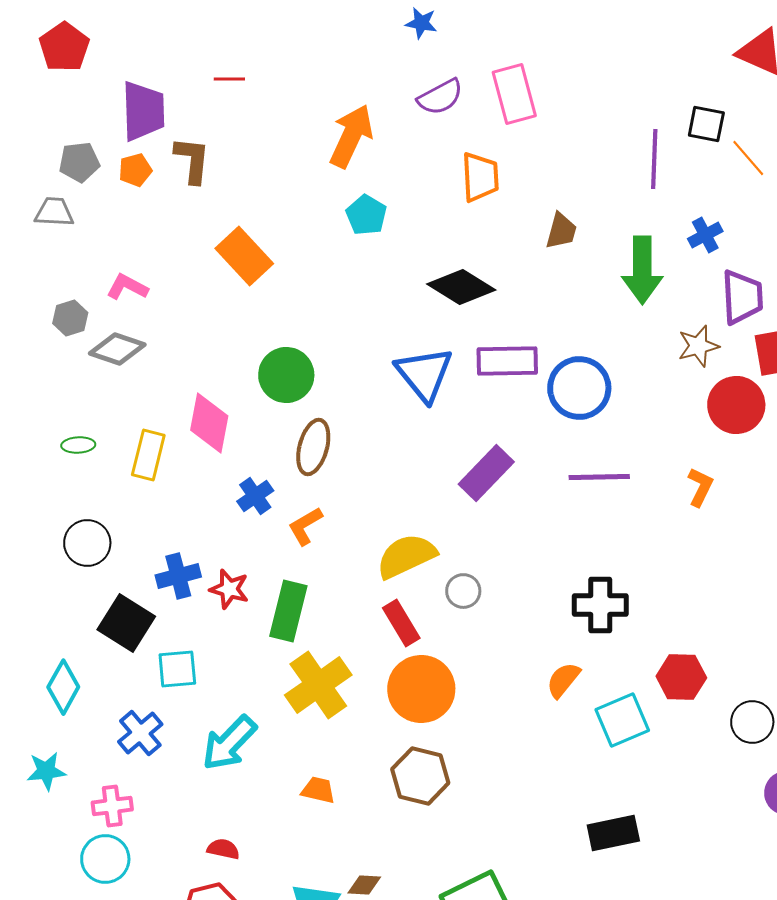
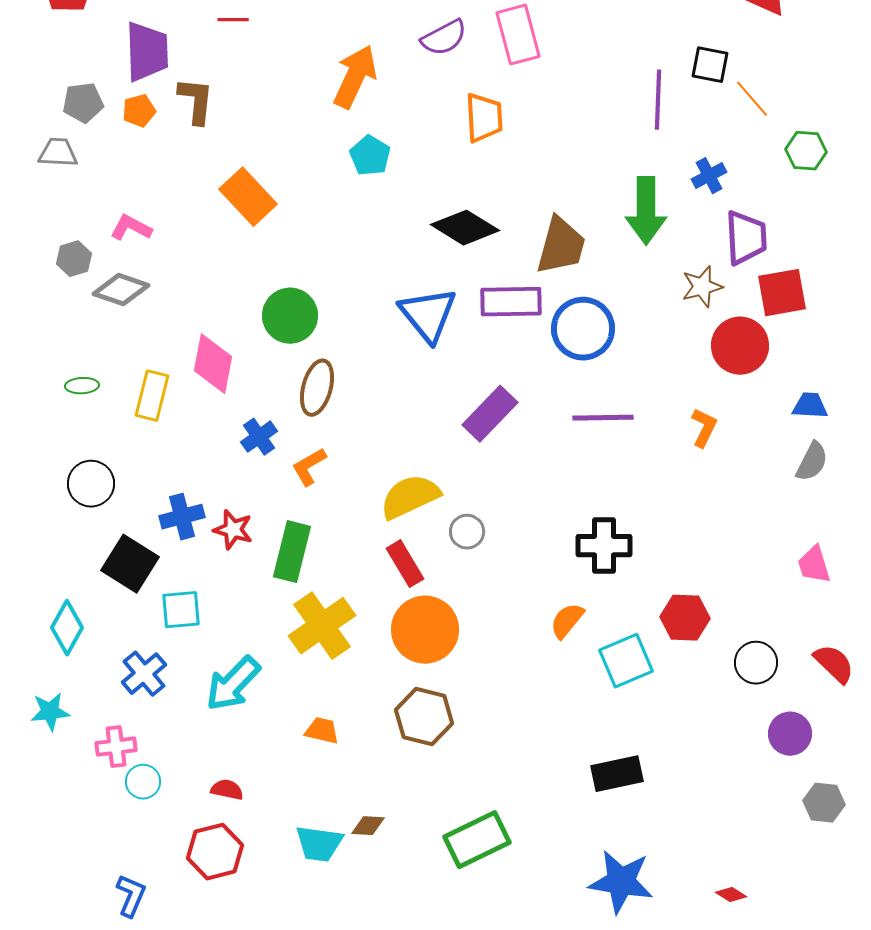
brown trapezoid: (561, 231) -> (561, 246), moved, size x1.6
cyan circle: (105, 859) -> (143, 782), moved, size x0.7

